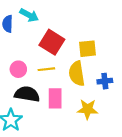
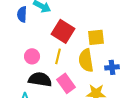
yellow line: (46, 69) -> (58, 56), turned -70
pink rectangle: (55, 98) -> (66, 83), turned -36

